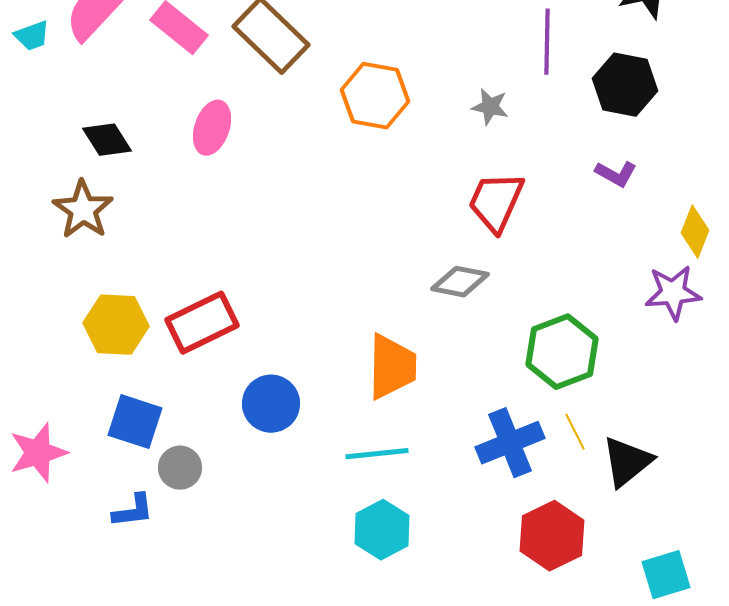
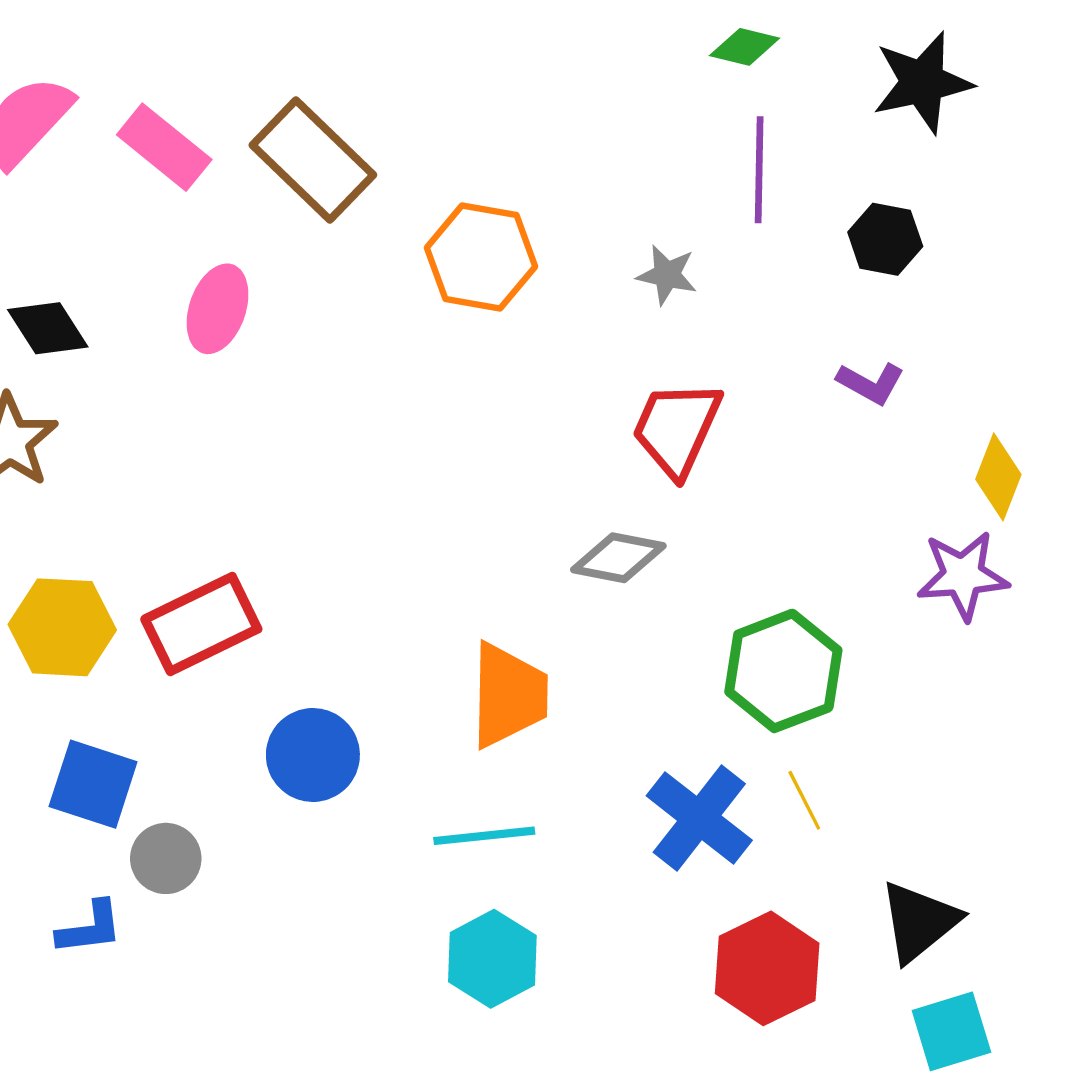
black hexagon: (625, 85) -> (885, 239), size x0.7
blue cross: (510, 443) -> (699, 818), turned -30
black triangle: (627, 462) -> (919, 922), moved

